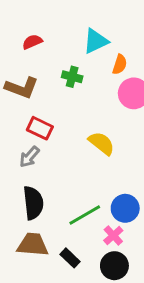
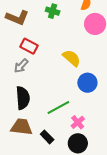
blue circle: (125, 208) -> (87, 83), moved

